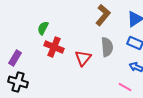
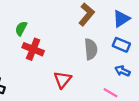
red triangle: (83, 58) -> (63, 80), moved

